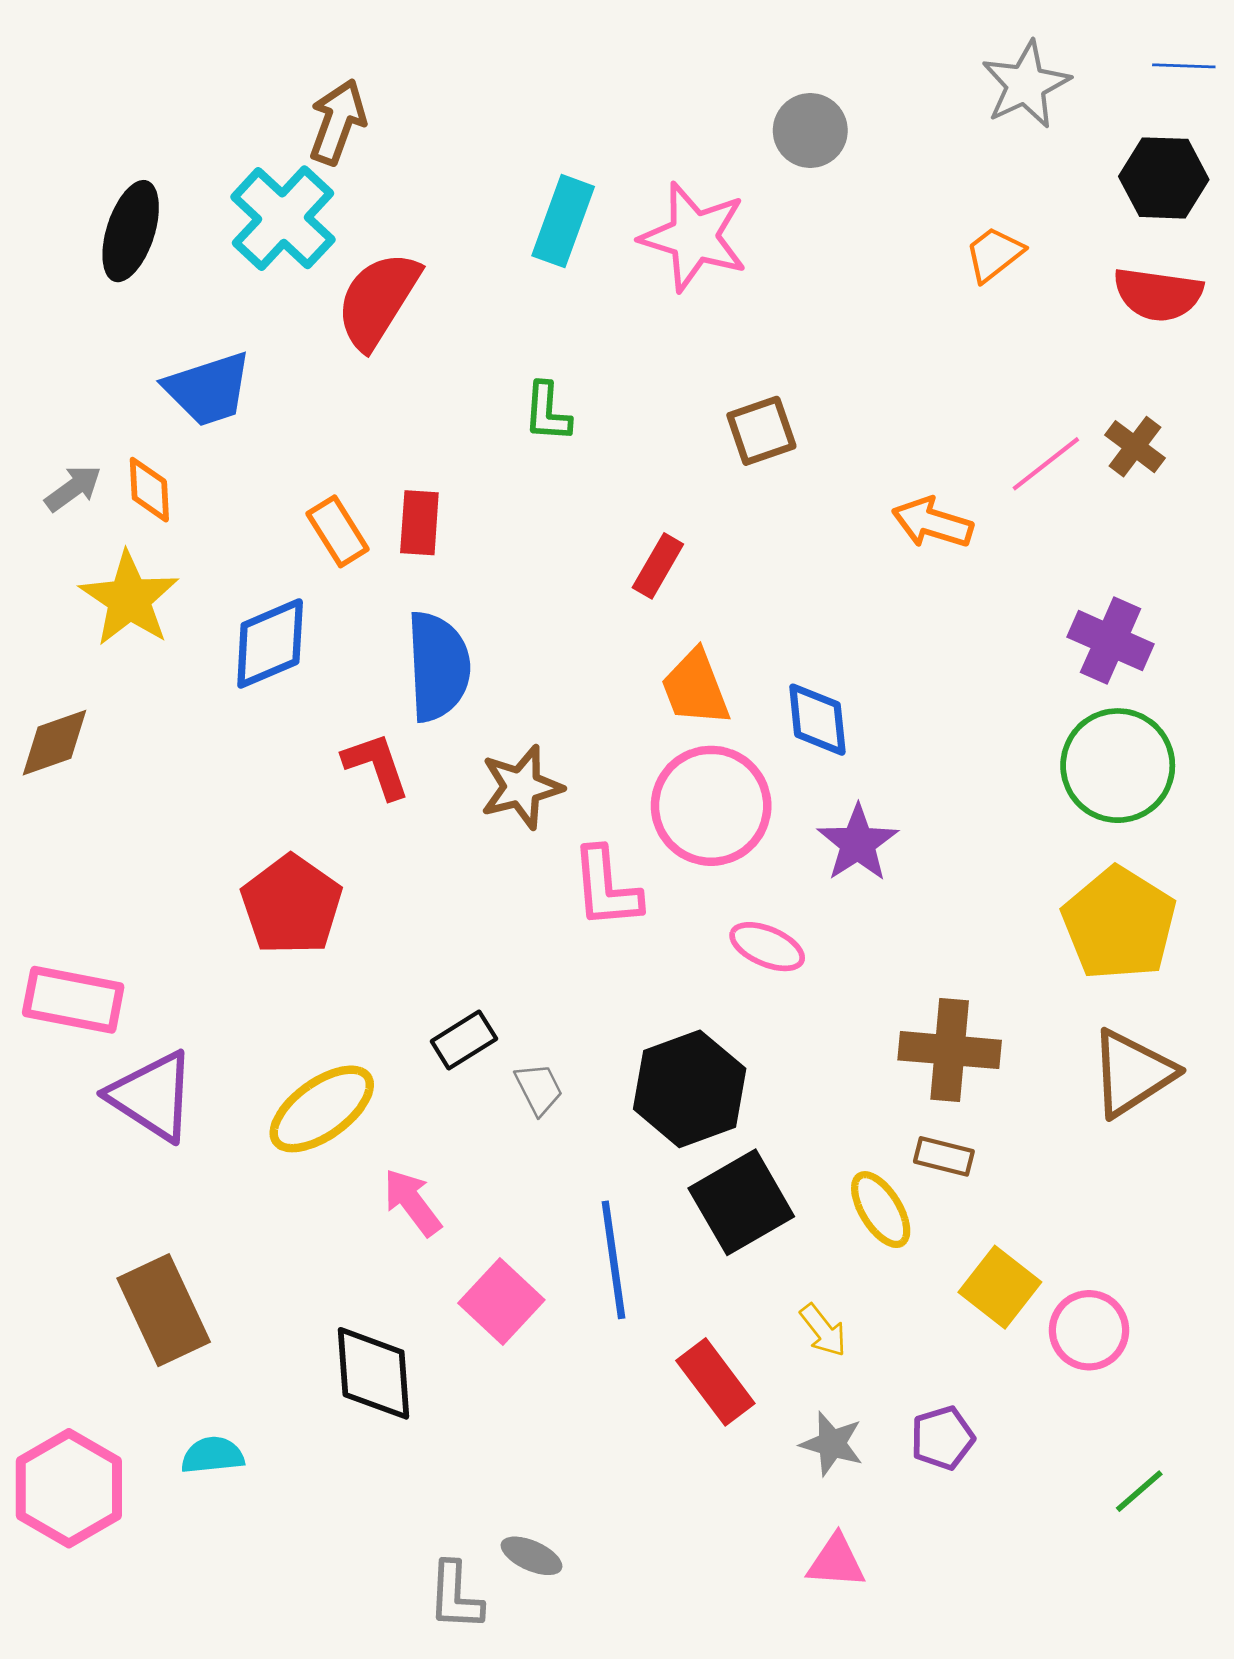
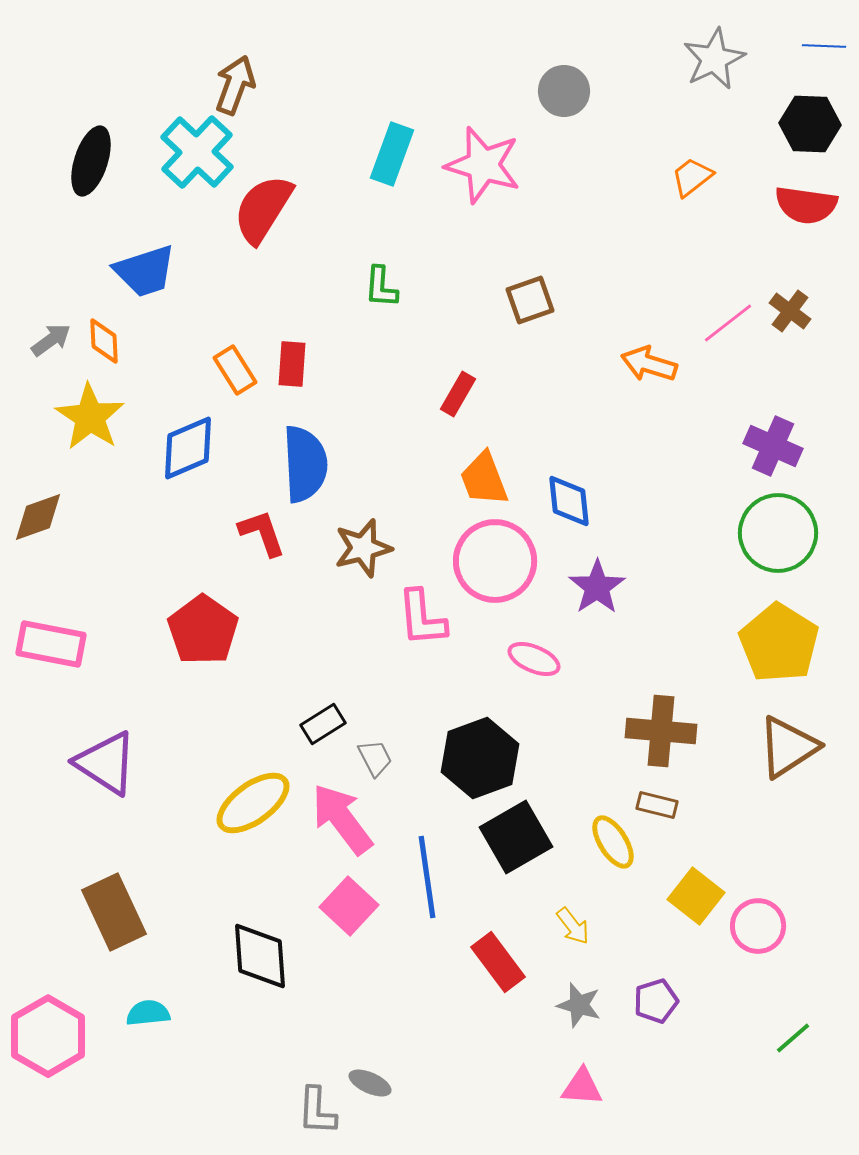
pink rectangle: (73, 1000) -> (51, 644), moved
yellow ellipse: (322, 1109) -> (253, 803), moved
pink arrow: (412, 1202) -> (342, 819), moved, size x1.5

